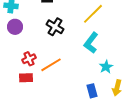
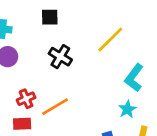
cyan L-shape: (91, 43) -> (134, 78), moved

